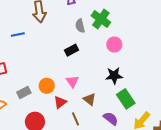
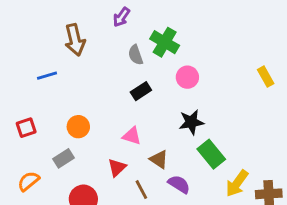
black rectangle: (72, 50) -> (141, 91), moved
pink triangle: (72, 81) -> (132, 136), turned -32
orange circle: (47, 86) -> (78, 127), moved
purple semicircle: (111, 119) -> (179, 184), moved

